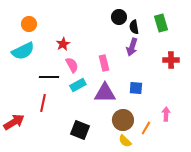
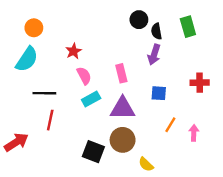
cyan semicircle: (23, 51) -> (27, 59), turned -30
red cross: (171, 60) -> (200, 83), moved
black line: (49, 77) -> (44, 93), moved
blue square: (136, 88) -> (159, 93), moved
brown circle: (123, 120) -> (123, 140), moved
orange line: (146, 128) -> (170, 125), moved

